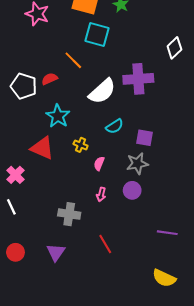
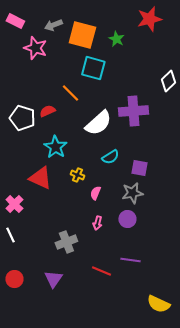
gray cross: (69, 214) -> (66, 242), turned -30
purple line: (167, 233) -> (130, 260), moved
red line: (105, 244) -> (101, 271), turned -36

